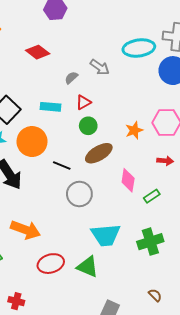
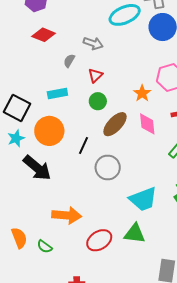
red diamond: (38, 52) -> (44, 35), moved
red triangle: (83, 102) -> (95, 75), moved
black line: (62, 166) -> (84, 146), turned -72
pink diamond: (128, 180) -> (147, 124), moved

